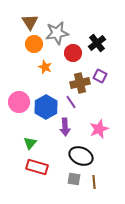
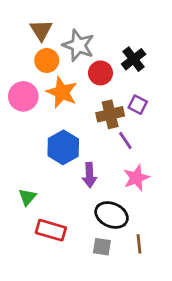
gray star: (57, 33) -> (78, 45), turned 30
orange star: (45, 67) -> (62, 92), size x1.6
pink circle: (19, 102) -> (23, 96), moved
purple line: (71, 102) -> (125, 140), moved
green triangle: (30, 143) -> (27, 197), moved
brown line: (94, 182) -> (139, 244), moved

